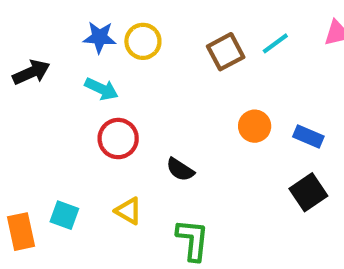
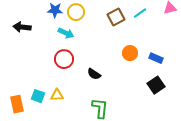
black arrow: (31, 72) -> (22, 27), turned -150
cyan arrow: (102, 89) -> (66, 33), moved
yellow triangle: (128, 211) -> (57, 95), moved, turned -32

